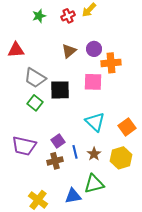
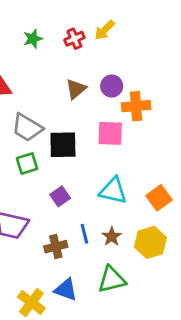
green square: (35, 103) -> (27, 163), turned 35
cyan triangle: (95, 122) -> (113, 191), turned -30
purple square: (58, 141) -> (60, 196), moved
blue triangle: (73, 196) -> (66, 290), moved, turned 30

